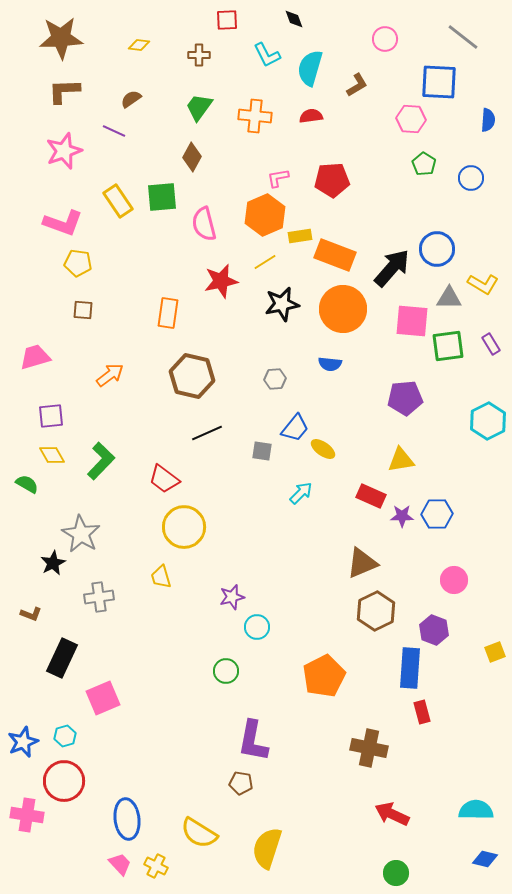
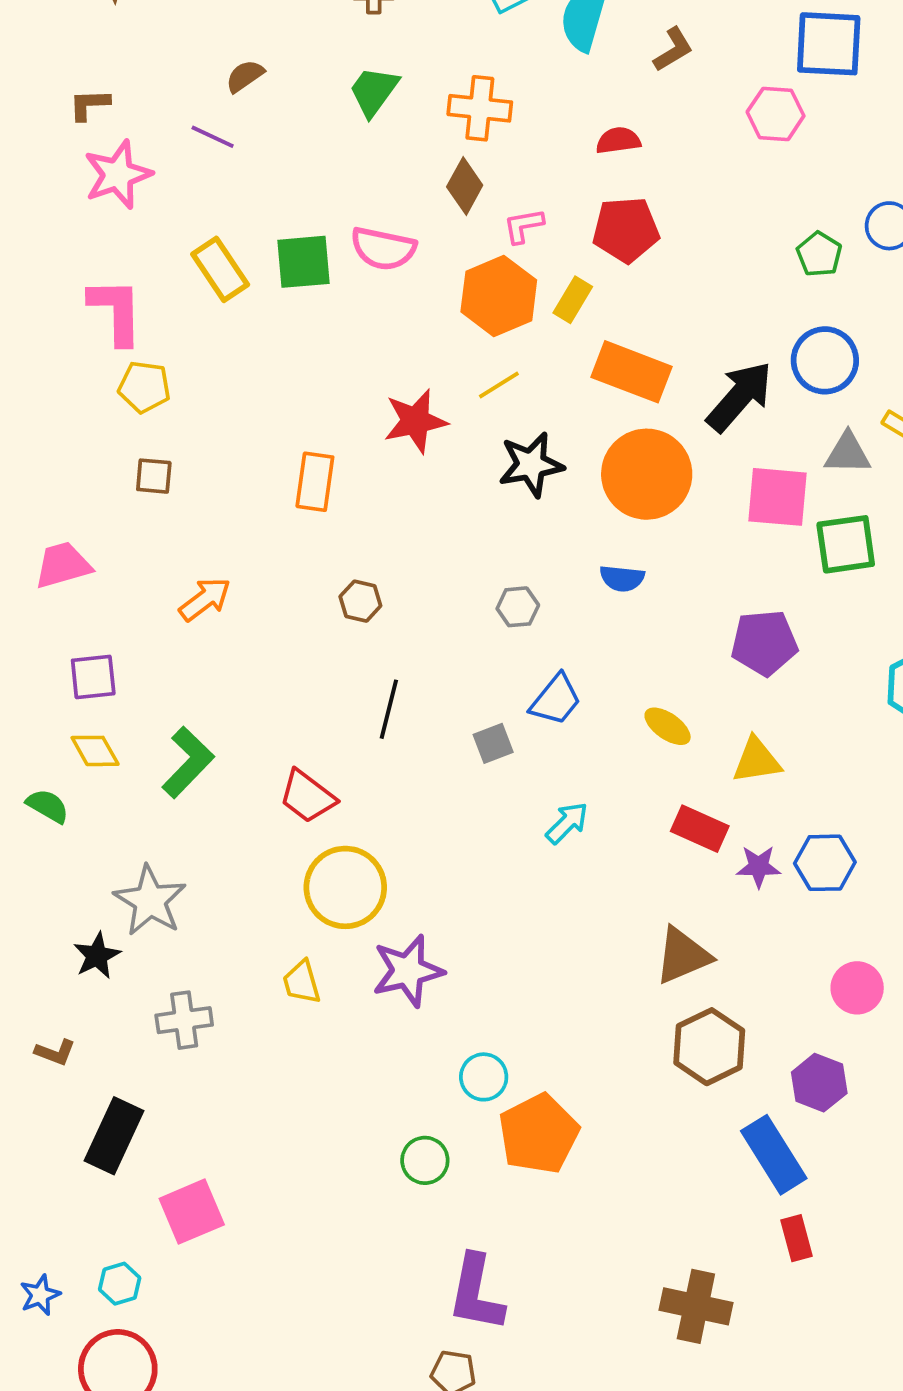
brown L-shape: (64, 91) -> (89, 104), moved, size x0.7
red semicircle: (311, 116) -> (618, 140), moved
brown diamond: (192, 157) -> (465, 186), moved
green pentagon: (424, 164) -> (819, 254), moved
pink L-shape: (63, 223) -> (116, 311), turned -111
pink semicircle: (204, 224) -> (383, 249), moved, turned -64
yellow rectangle: (300, 236) -> (573, 300), moved, turned -50
brown hexagon: (192, 376) -> (360, 601), size x0.5
black line: (207, 433) -> (389, 709), turned -52
yellow ellipse: (323, 449) -> (668, 726), moved
gray square: (262, 451) -> (493, 743), turned -30
purple star: (232, 597) -> (408, 971), moved, size x1.5
blue rectangle: (410, 668) -> (774, 1155), turned -36
orange pentagon: (324, 676) -> (539, 1134), moved
blue star: (23, 742) -> (40, 1295), size x0.7

